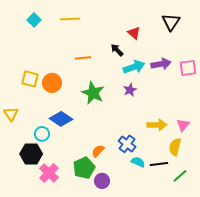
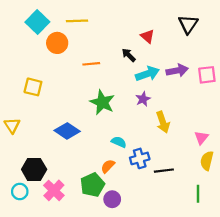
cyan square: (34, 20) -> (37, 22), size x1.5
orange circle: (52, 83) -> (57, 43), moved
yellow arrow: (157, 125) -> (163, 122), moved, turned 72
cyan circle: (42, 134) -> (20, 192), moved
blue cross: (127, 144) -> (140, 158), turned 36
yellow semicircle: (175, 147) -> (207, 161), moved
cyan semicircle: (138, 162) -> (119, 142), moved
black line: (159, 164) -> (164, 171), moved
green line: (180, 176) -> (198, 194), turned -49

